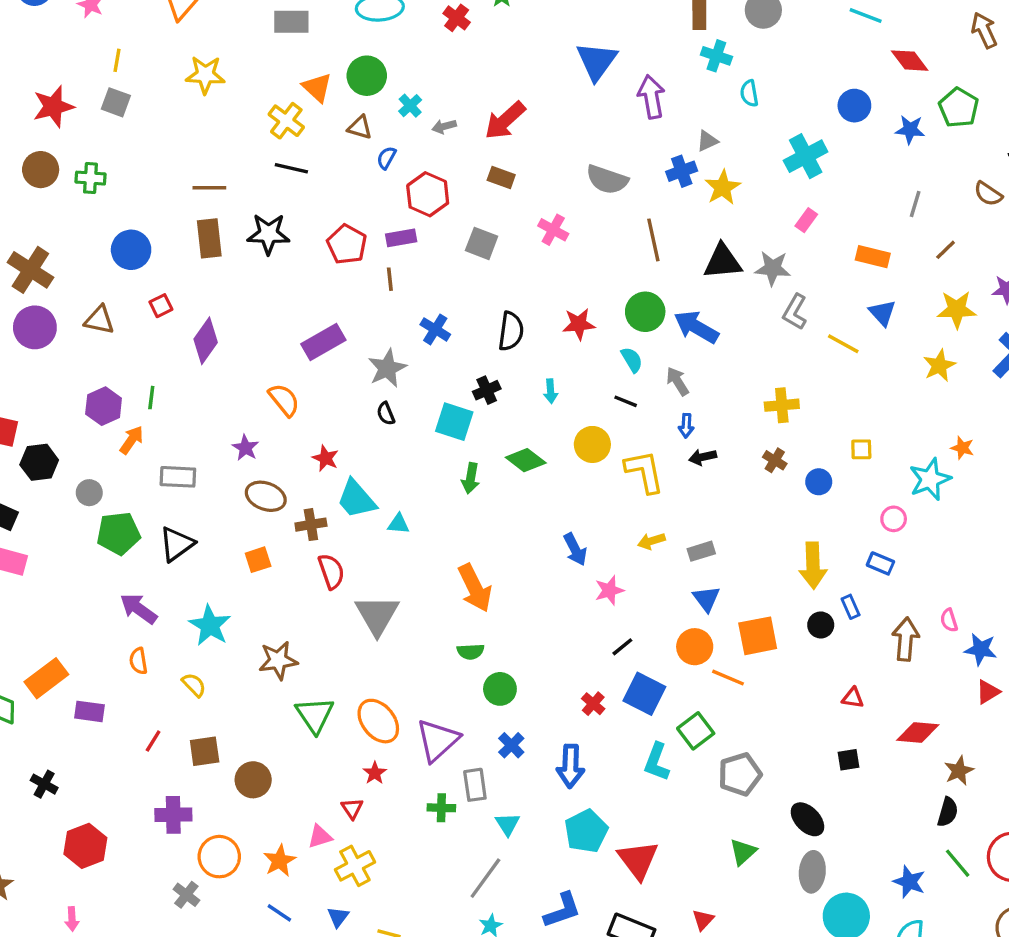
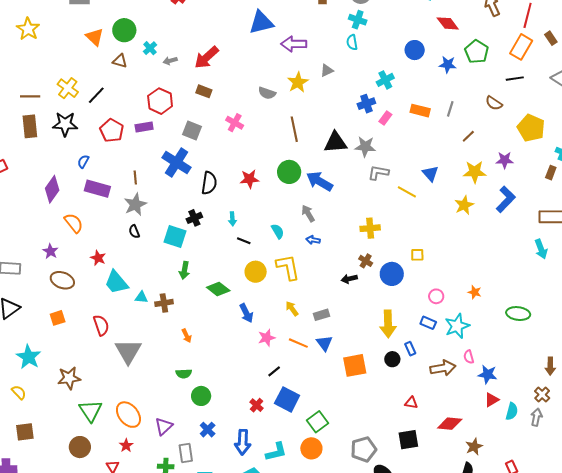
cyan cross: (716, 56) -> (358, 20), moved
blue triangle: (597, 61) -> (261, 22), turned 40
yellow star: (205, 75) -> (28, 29), turned 30
purple arrow: (651, 97) -> (294, 44), turned -80
yellow cross: (286, 121) -> (68, 88), moved
cyan cross: (806, 156) -> (385, 80), size x0.7
blue semicircle: (386, 158) -> (83, 161), moved
black line: (291, 168) -> (96, 95), moved, turned -60
blue cross: (682, 171) -> (366, 104), moved
gray semicircle: (607, 180) -> (267, 93), size x0.7
yellow star: (723, 187) -> (298, 82), moved
orange rectangle: (873, 257) -> (420, 111), moved
brown line: (390, 279) -> (135, 177), moved
gray L-shape: (795, 312) -> (378, 173), turned 70
blue cross: (435, 329) -> (177, 162), moved, size x1.6
purple diamond: (206, 341) -> (52, 189), moved
purple rectangle: (323, 342) -> (97, 189), turned 45
cyan semicircle: (632, 360) -> (278, 231), moved
black line: (626, 401) -> (244, 241), moved
blue arrow: (686, 426) -> (313, 240), turned 96
yellow circle: (592, 444) -> (256, 272), moved
orange star: (962, 448) -> (475, 292), moved
black arrow: (703, 457) -> (349, 279), moved
green diamond: (526, 460) -> (218, 289), moved
cyan star: (930, 479) -> (457, 326), moved
blue circle: (819, 482) -> (392, 274), size x1.5
brown cross: (311, 525) -> (164, 303), moved
yellow arrow: (651, 541) -> (292, 309), turned 70
orange arrow: (475, 588) -> (187, 336), size x0.5
brown arrow: (906, 639) -> (443, 368), turned 75
orange circle: (695, 647) -> (311, 448), moved
orange line: (728, 678) -> (298, 343), moved
purple triangle: (438, 740) -> (164, 426), size x0.7
black square: (849, 760) -> (408, 440), size x1.5
cyan L-shape: (657, 762) -> (276, 452), moved, turned -125
gray pentagon: (740, 774) -> (364, 449), moved
brown circle: (253, 780) -> (80, 447), moved

